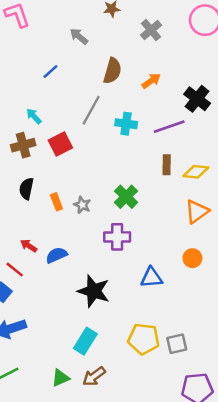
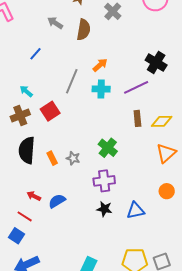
brown semicircle: (112, 71) -> (84, 30), moved
orange arrow: (151, 81) -> (100, 65), moved
black semicircle: (26, 189) -> (27, 150), size x1.5
black star: (94, 291) -> (104, 209), moved, size x0.6

